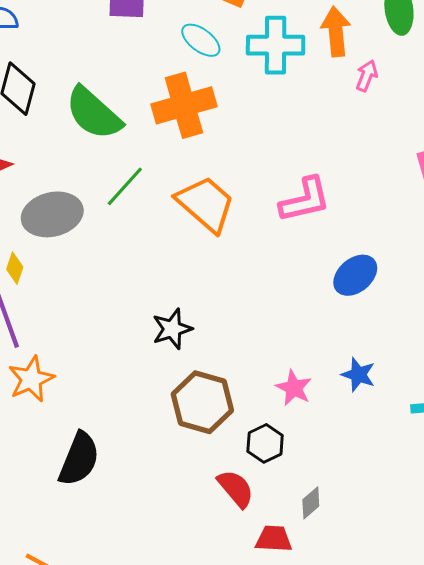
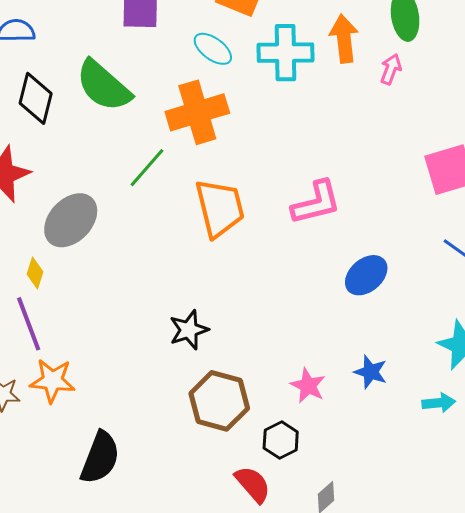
pink arrow: (367, 76) -> (391, 69), moved
green semicircle: (94, 113) -> (104, 86), moved
green line: (125, 186) -> (147, 168), moved
orange trapezoid: (206, 204) -> (220, 208), turned 36
gray ellipse: (52, 214) -> (71, 220), turned -32
orange star: (31, 379) -> (52, 381), turned 30

